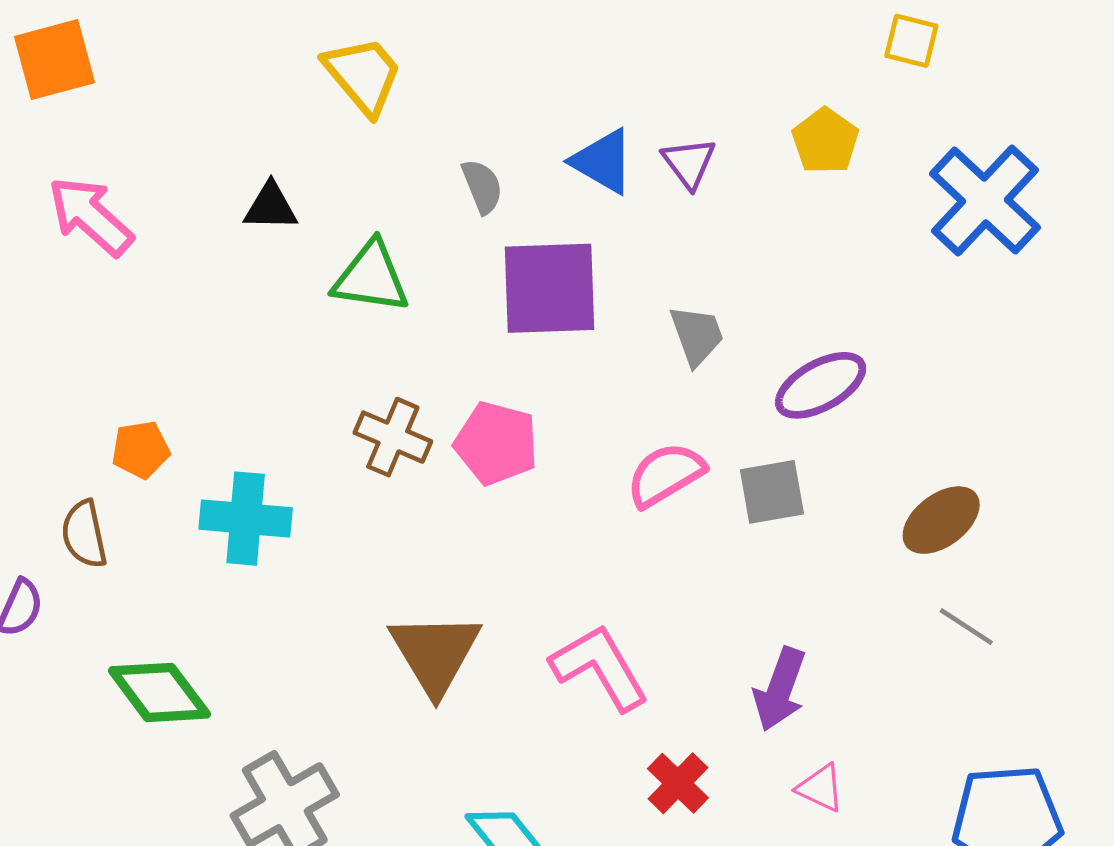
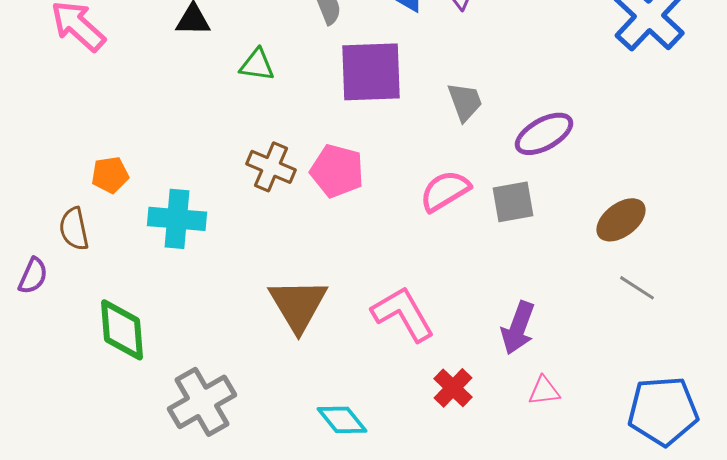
green triangle: (371, 277) -> (257, 65), size x0.7
green diamond: (159, 692) -> (122, 330), turned 32
pink triangle: (821, 788) -> (544, 391), turned -32

